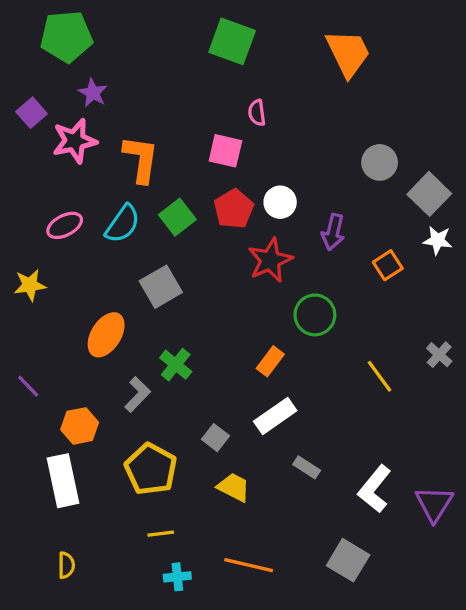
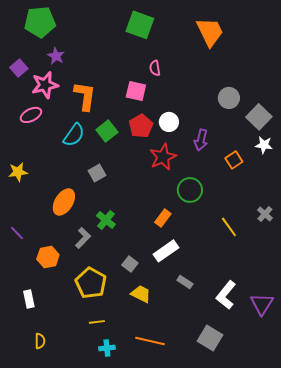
pink ellipse: (65, 225) -> (31, 115), moved
gray square: (161, 287) -> (97, 173), size x0.7
white rectangle: (63, 481) -> (29, 299), moved, size x0.6

